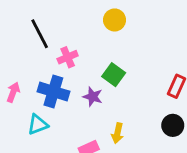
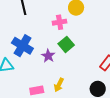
pink cross: (68, 57) -> (60, 22), moved

